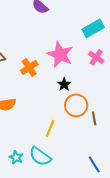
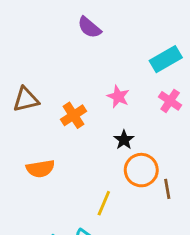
pink star: (60, 54) -> (118, 97), size x0.6

